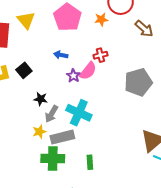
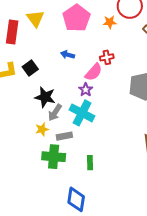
purple star: (73, 76) -> (86, 90), moved
black star: (41, 99) -> (45, 97), size x1.5
gray rectangle: (62, 137) -> (64, 136), size x0.7

